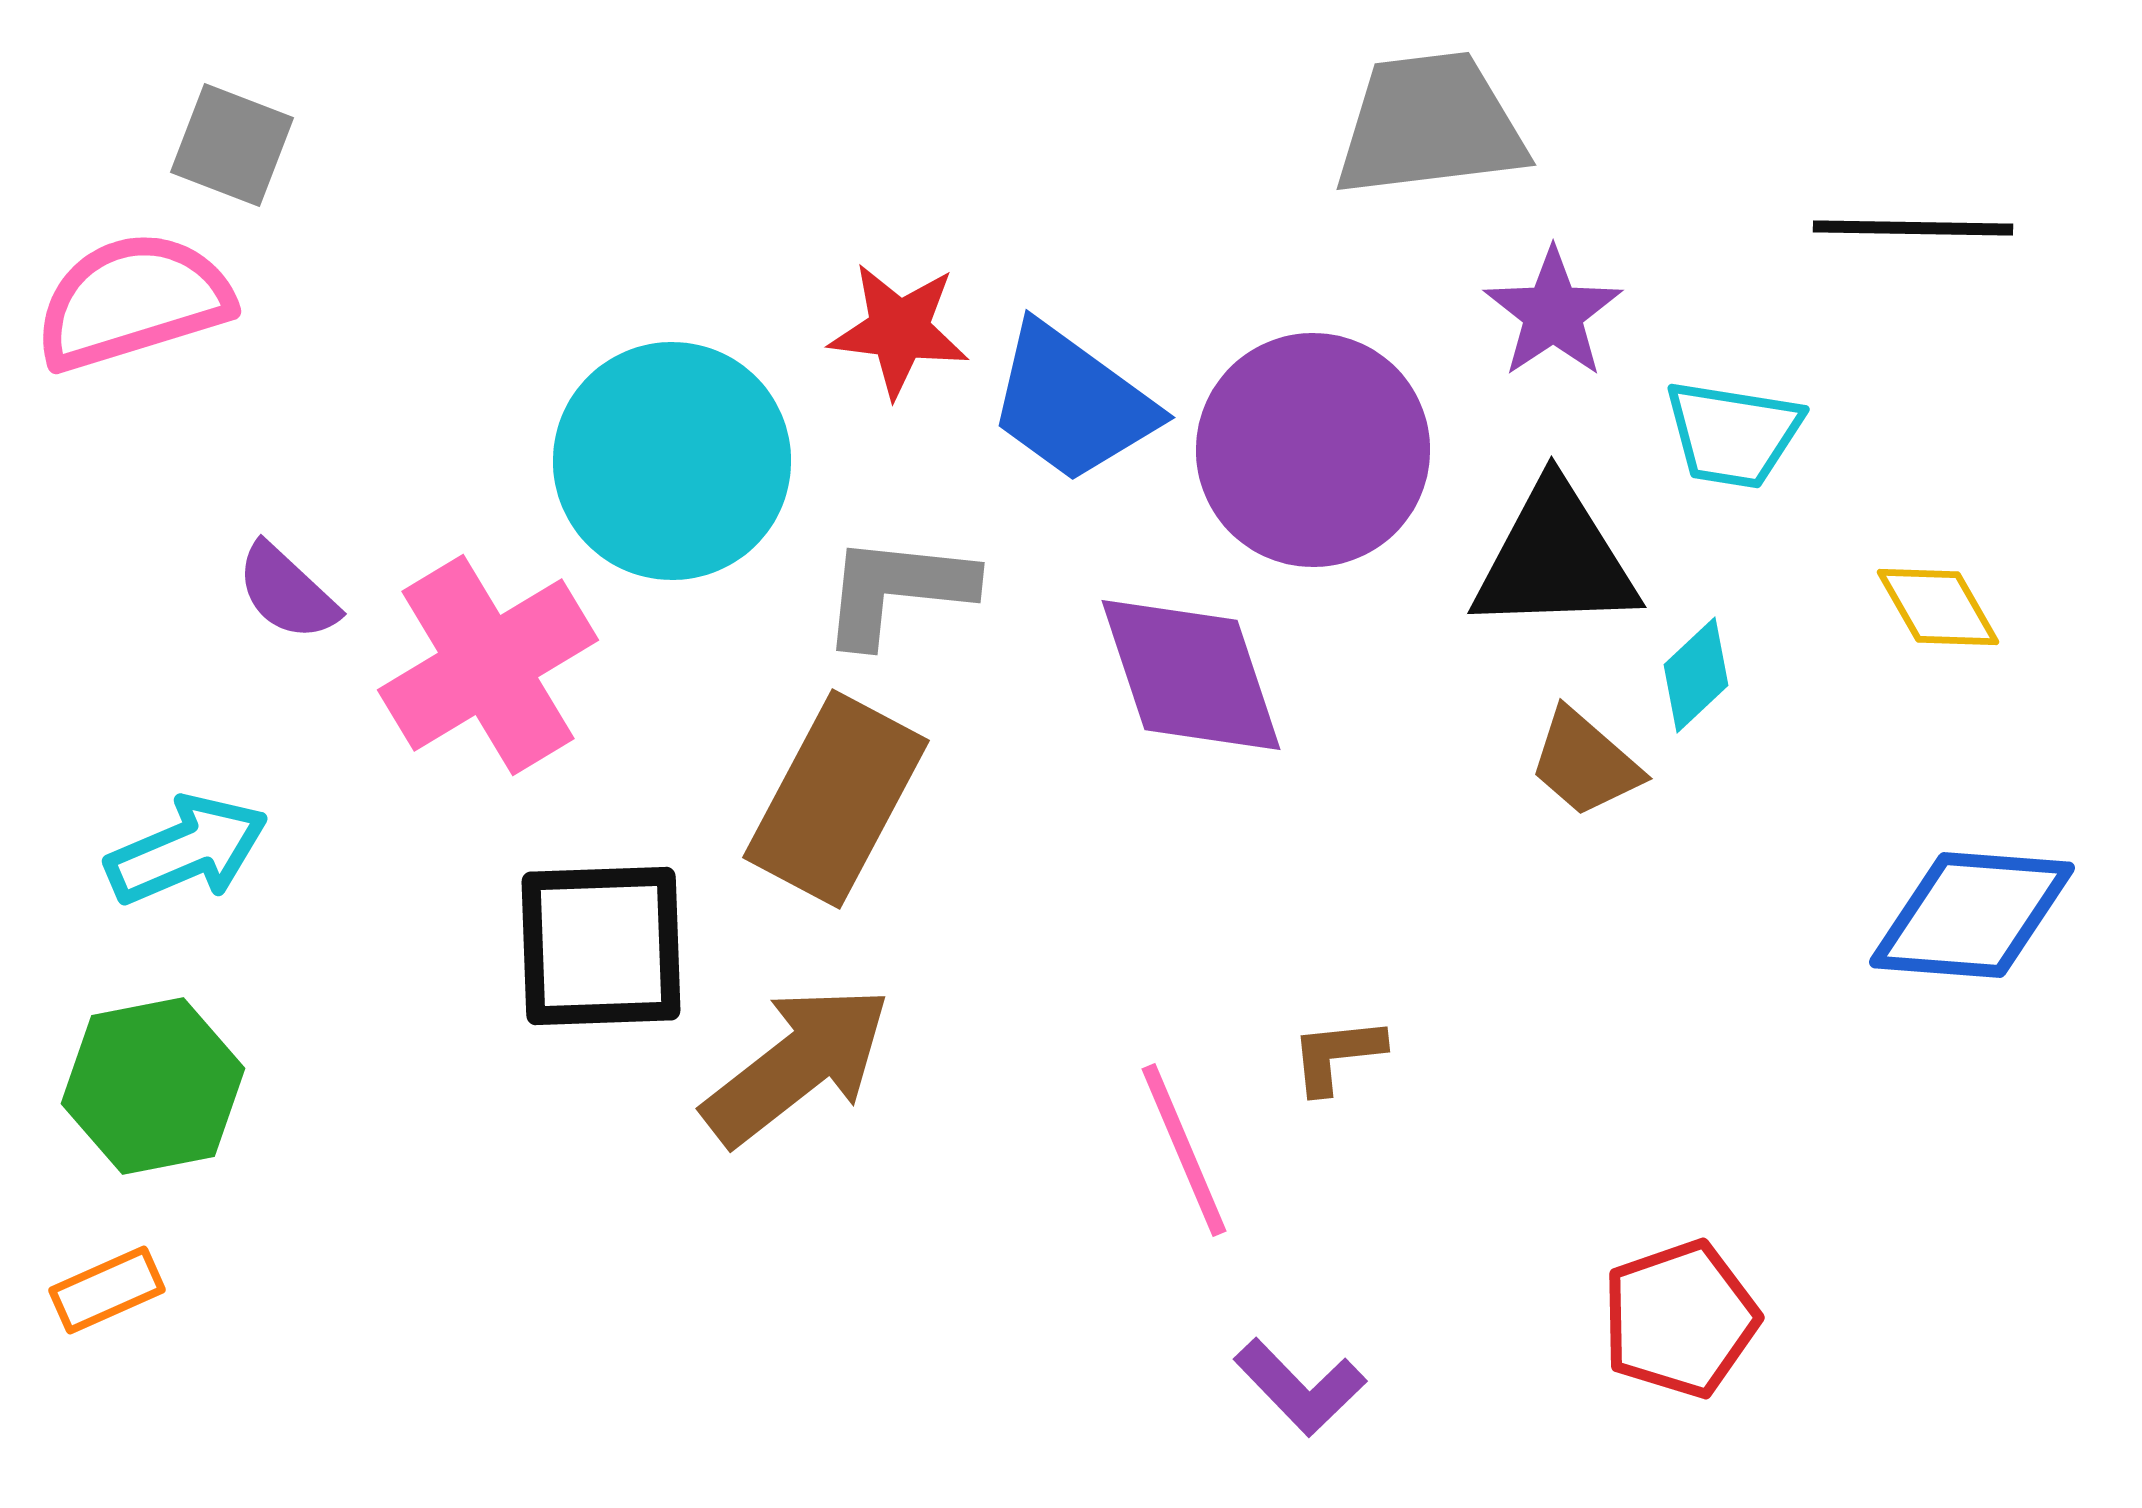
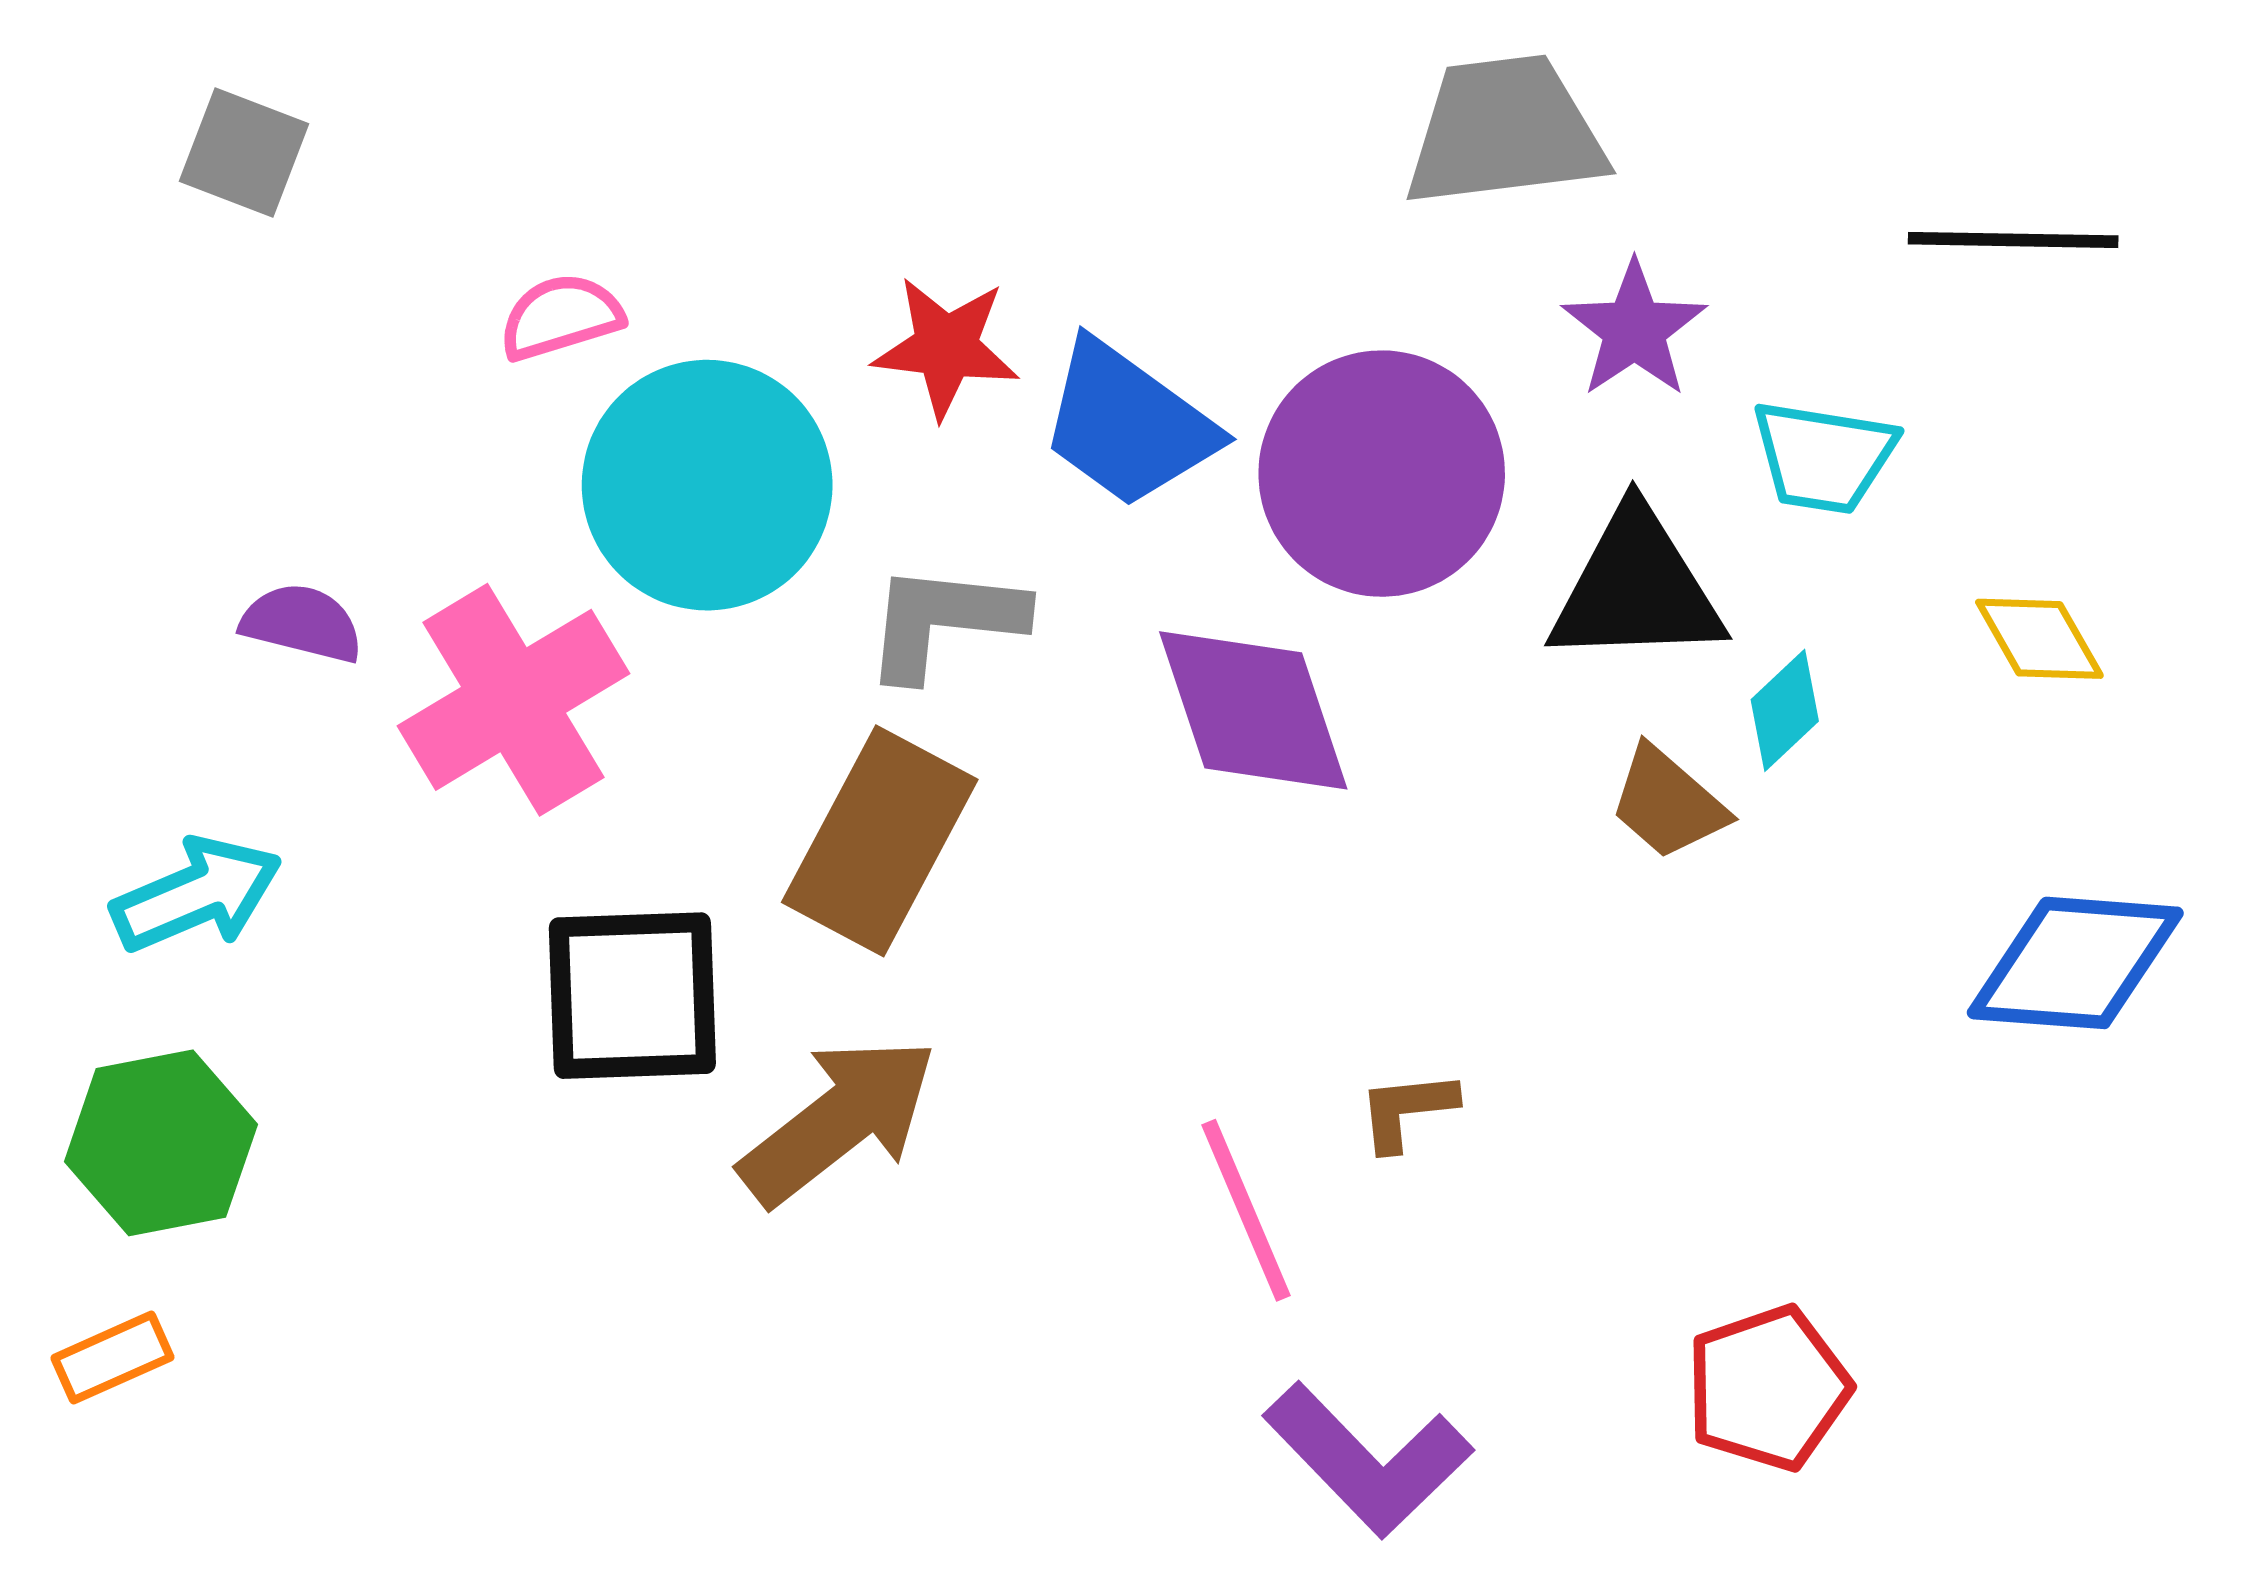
pink semicircle: (133, 301) -> (561, 317), moved, size x0.6
purple semicircle: (287, 592) -> (302, 623), turned 151
purple L-shape: (1300, 1387) -> (1368, 1460), size x1.5

